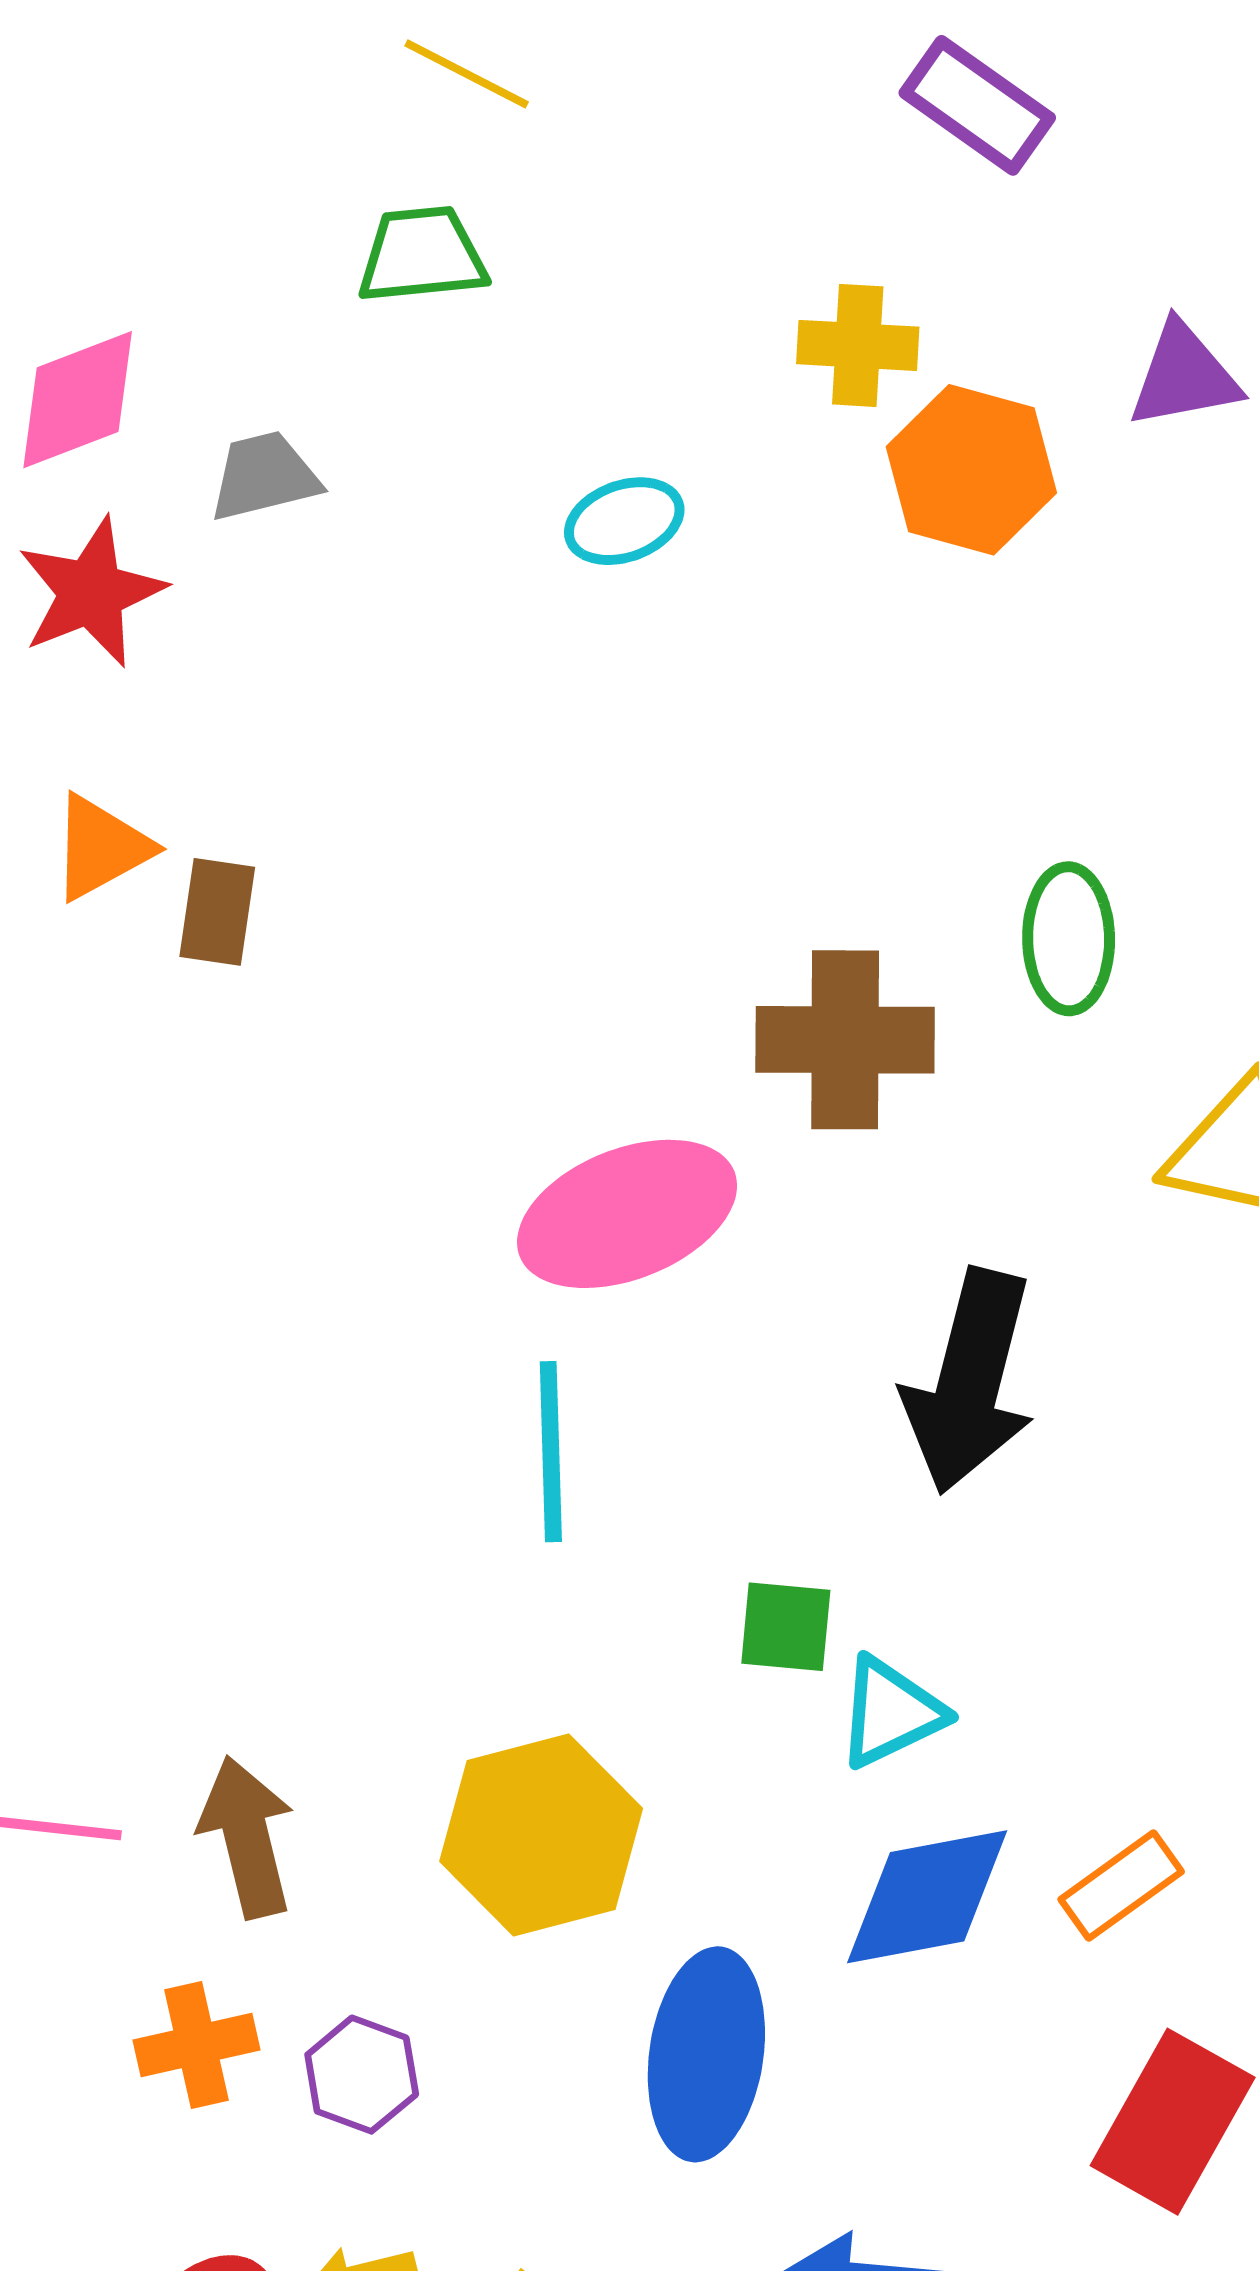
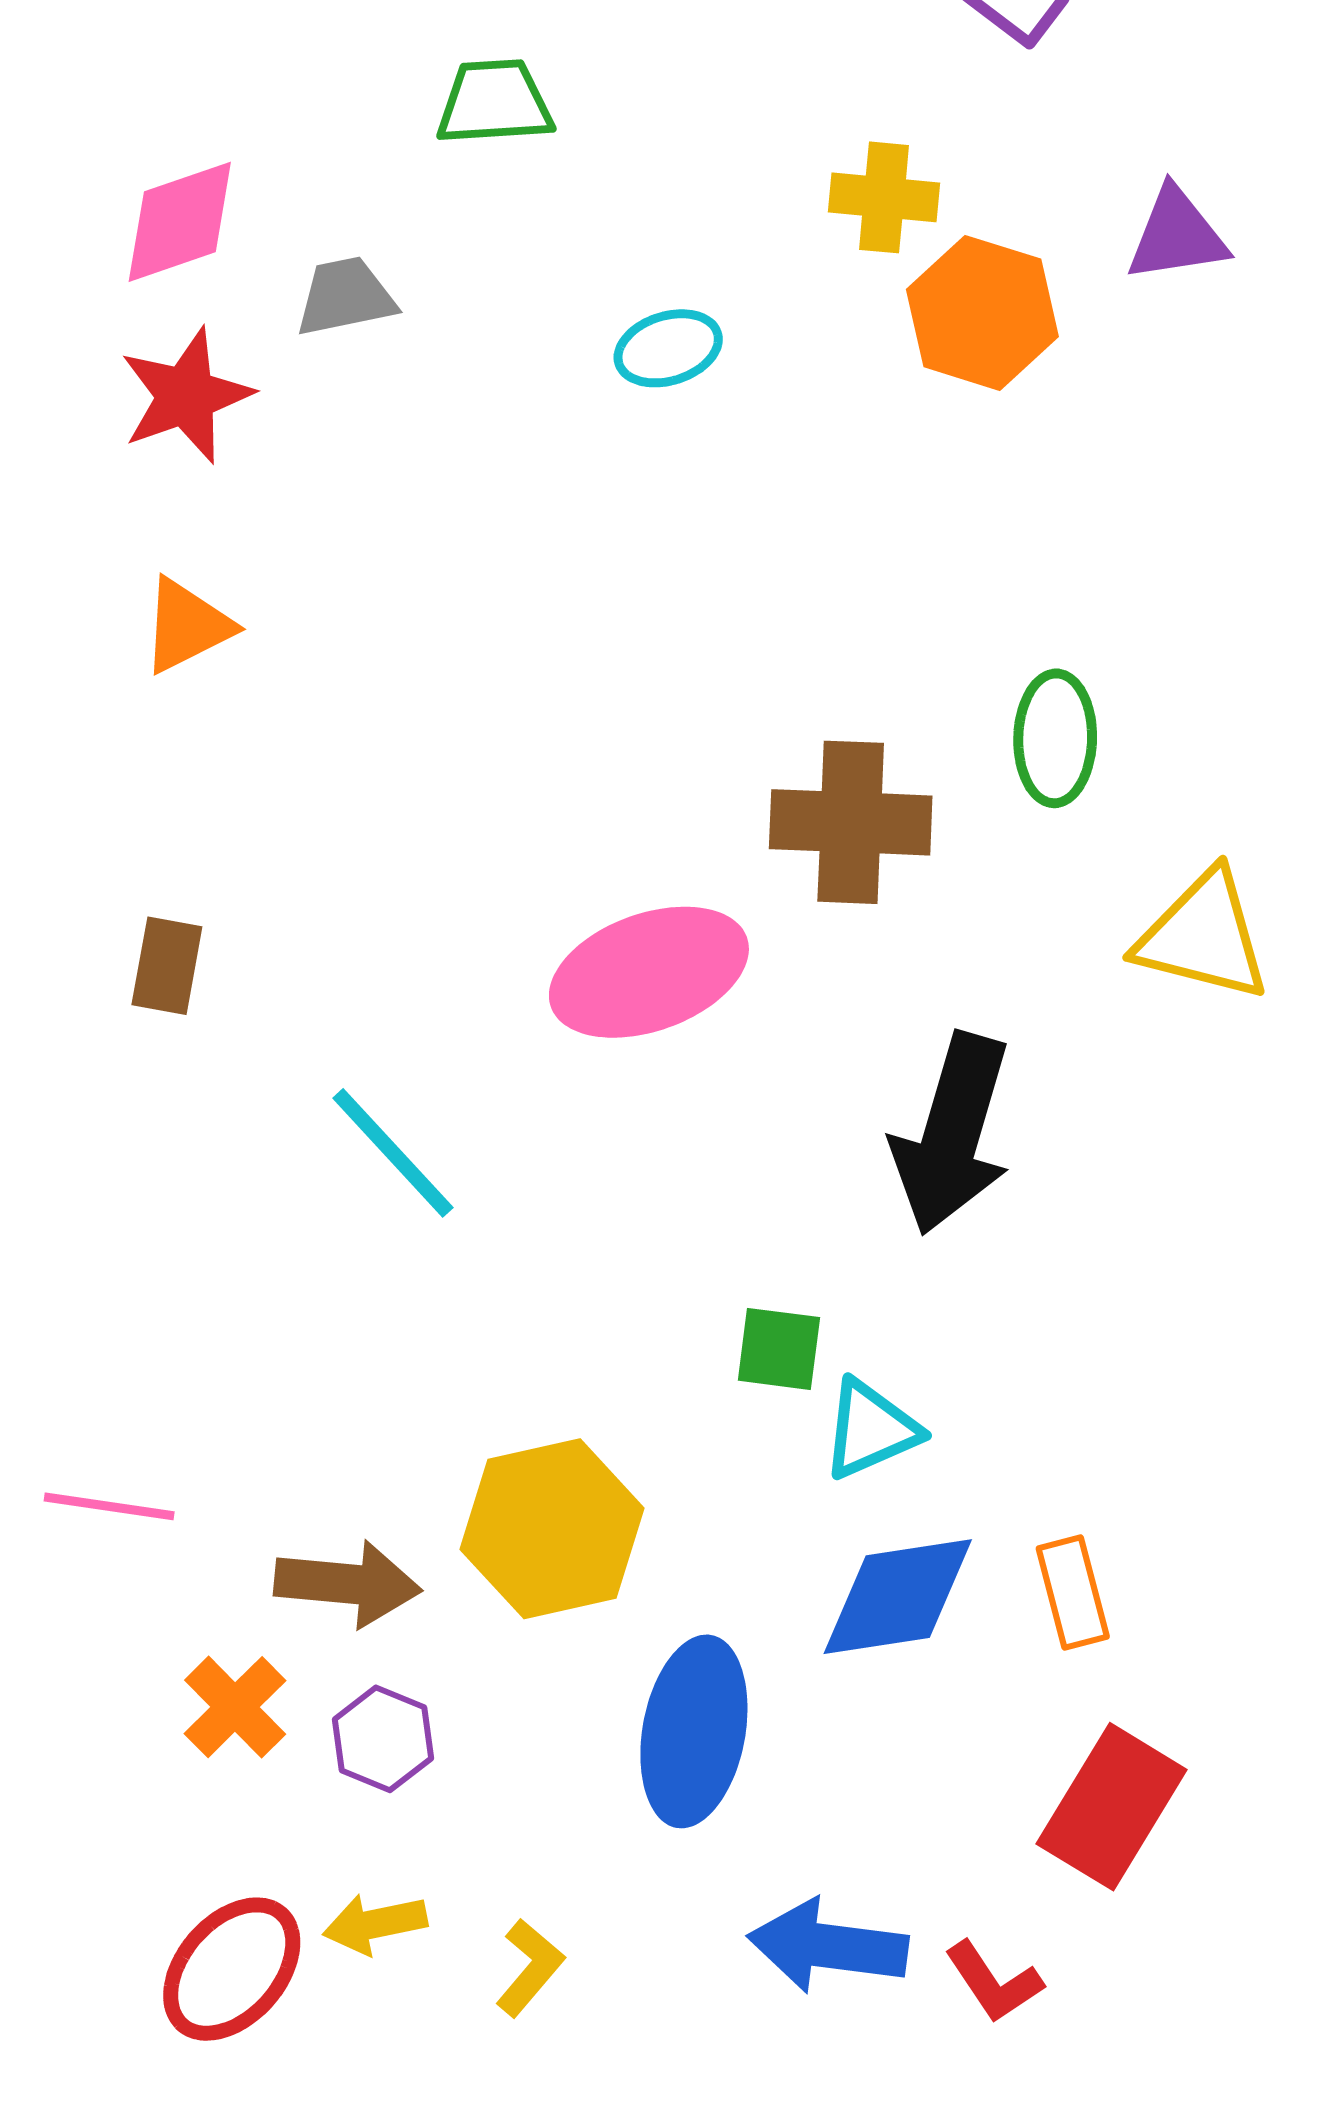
brown rectangle: (217, 912) -> (167, 966), moved
cyan line: (551, 1452) -> (393, 1153), moved, turned -43
brown arrow: (247, 1837) -> (348, 1584), moved, turned 107
orange rectangle: (1121, 1885) -> (1073, 1592), turned -71
orange cross: (196, 2045) -> (235, 1707), turned -34

